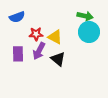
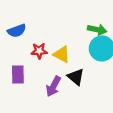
purple arrow: (39, 51) -> (53, 86), moved
black triangle: (58, 59) -> (76, 77), moved

